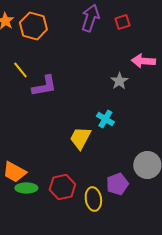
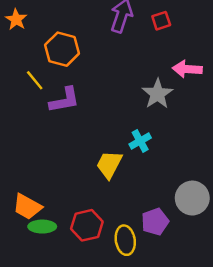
orange hexagon: (33, 26) -> (62, 49), moved
gray star: (119, 81) -> (158, 94), size x1.4
cyan cross: (105, 119) -> (140, 141), turned 30

